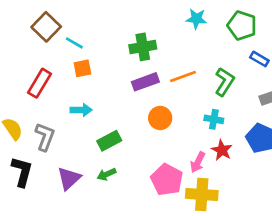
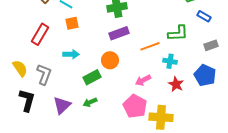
orange line: (183, 76) -> (150, 46), moved
green L-shape: (225, 82) -> (178, 33), turned 55
orange circle: (160, 118) -> (110, 60), moved
pink arrow: (198, 162) -> (143, 80), moved, turned 35

